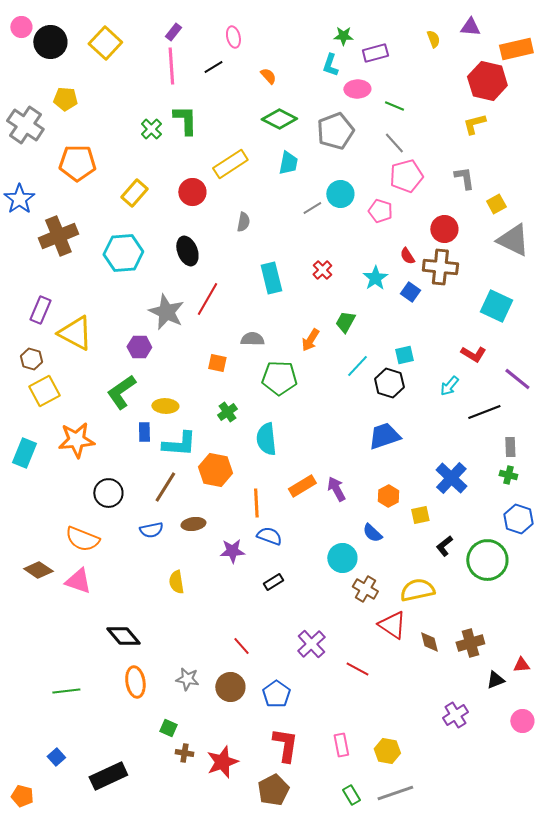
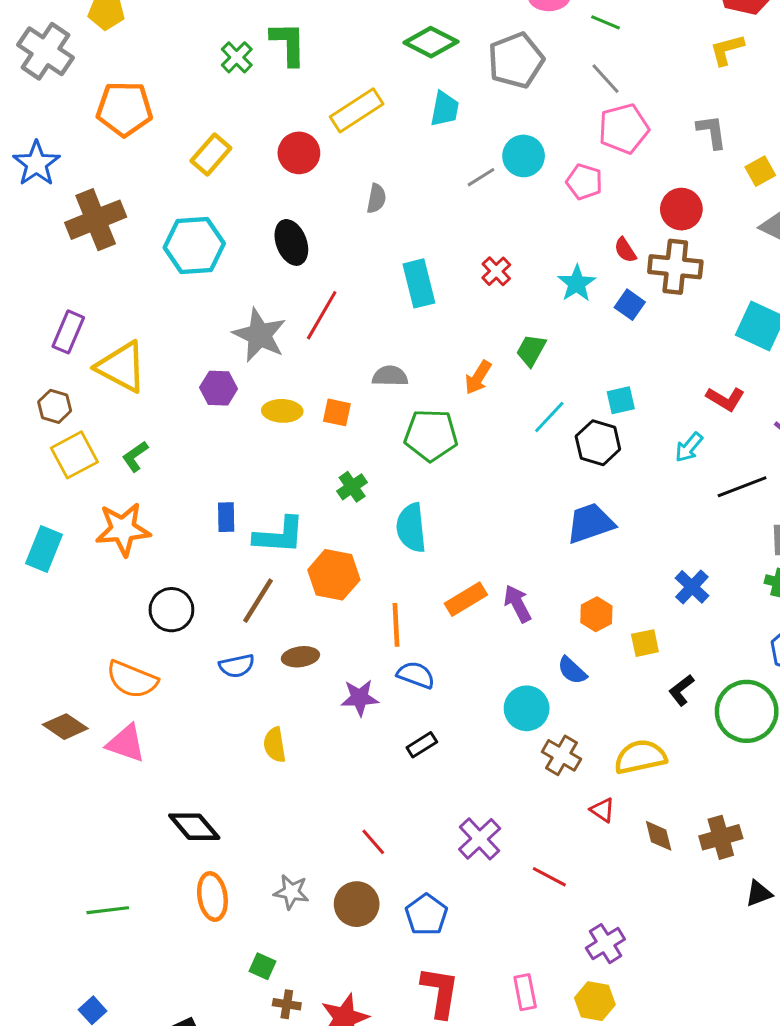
green L-shape: (121, 392) -> (135, 456), moved, size x0.6
yellow ellipse: (165, 406) -> (282, 411), moved
blue cross: (451, 478) -> (692, 587), size x0.7
red triangle: (392, 625) -> (602, 810), size x0.6
purple cross: (455, 715) -> (605, 944), moved

